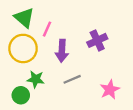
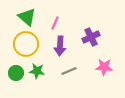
pink line: (47, 29) -> (55, 23), moved
pink star: (110, 90) -> (104, 67), moved, turned 30
green circle: (21, 95) -> (16, 73), moved

